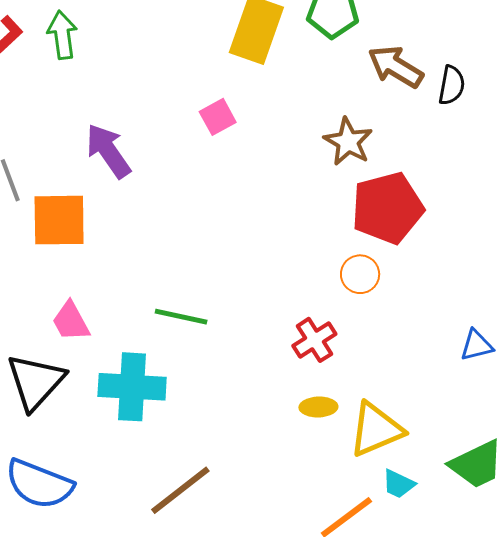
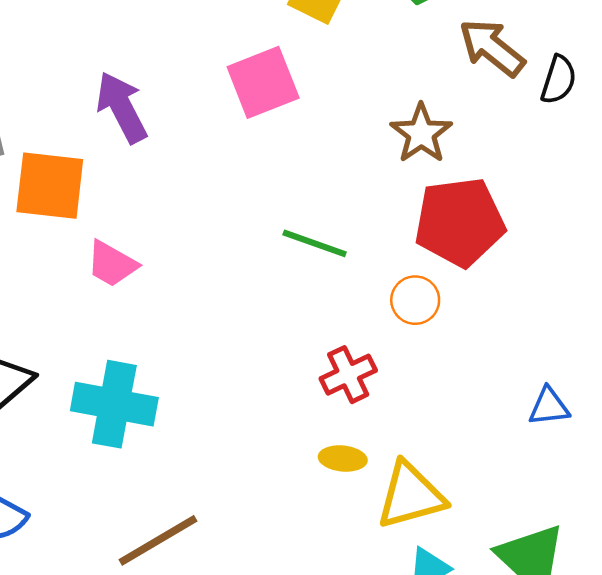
pink square: (218, 117) -> (263, 82), size x1.6
green line: (181, 317) -> (315, 243), moved
pink trapezoid: (71, 321) -> (112, 264), moved, turned -39

